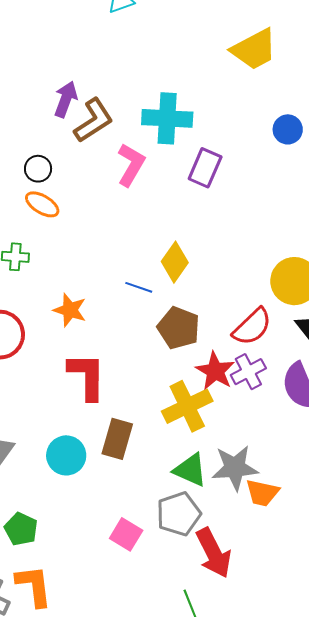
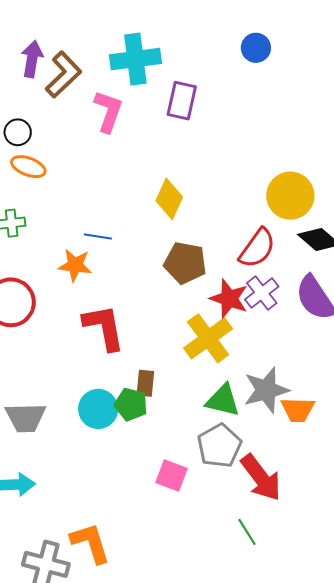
blue line: (139, 287) -> (98, 236), moved
brown rectangle: (117, 439) -> (145, 383), size x0.7
green pentagon: (21, 529) -> (131, 404), moved

